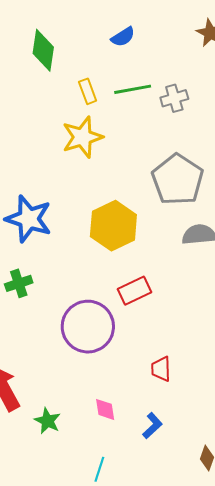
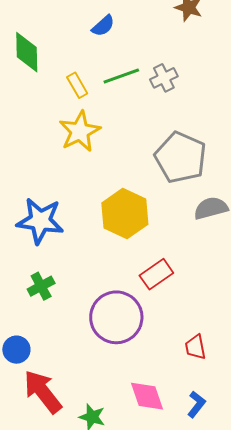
pink diamond: (105, 409) -> (147, 396), size x1.5

